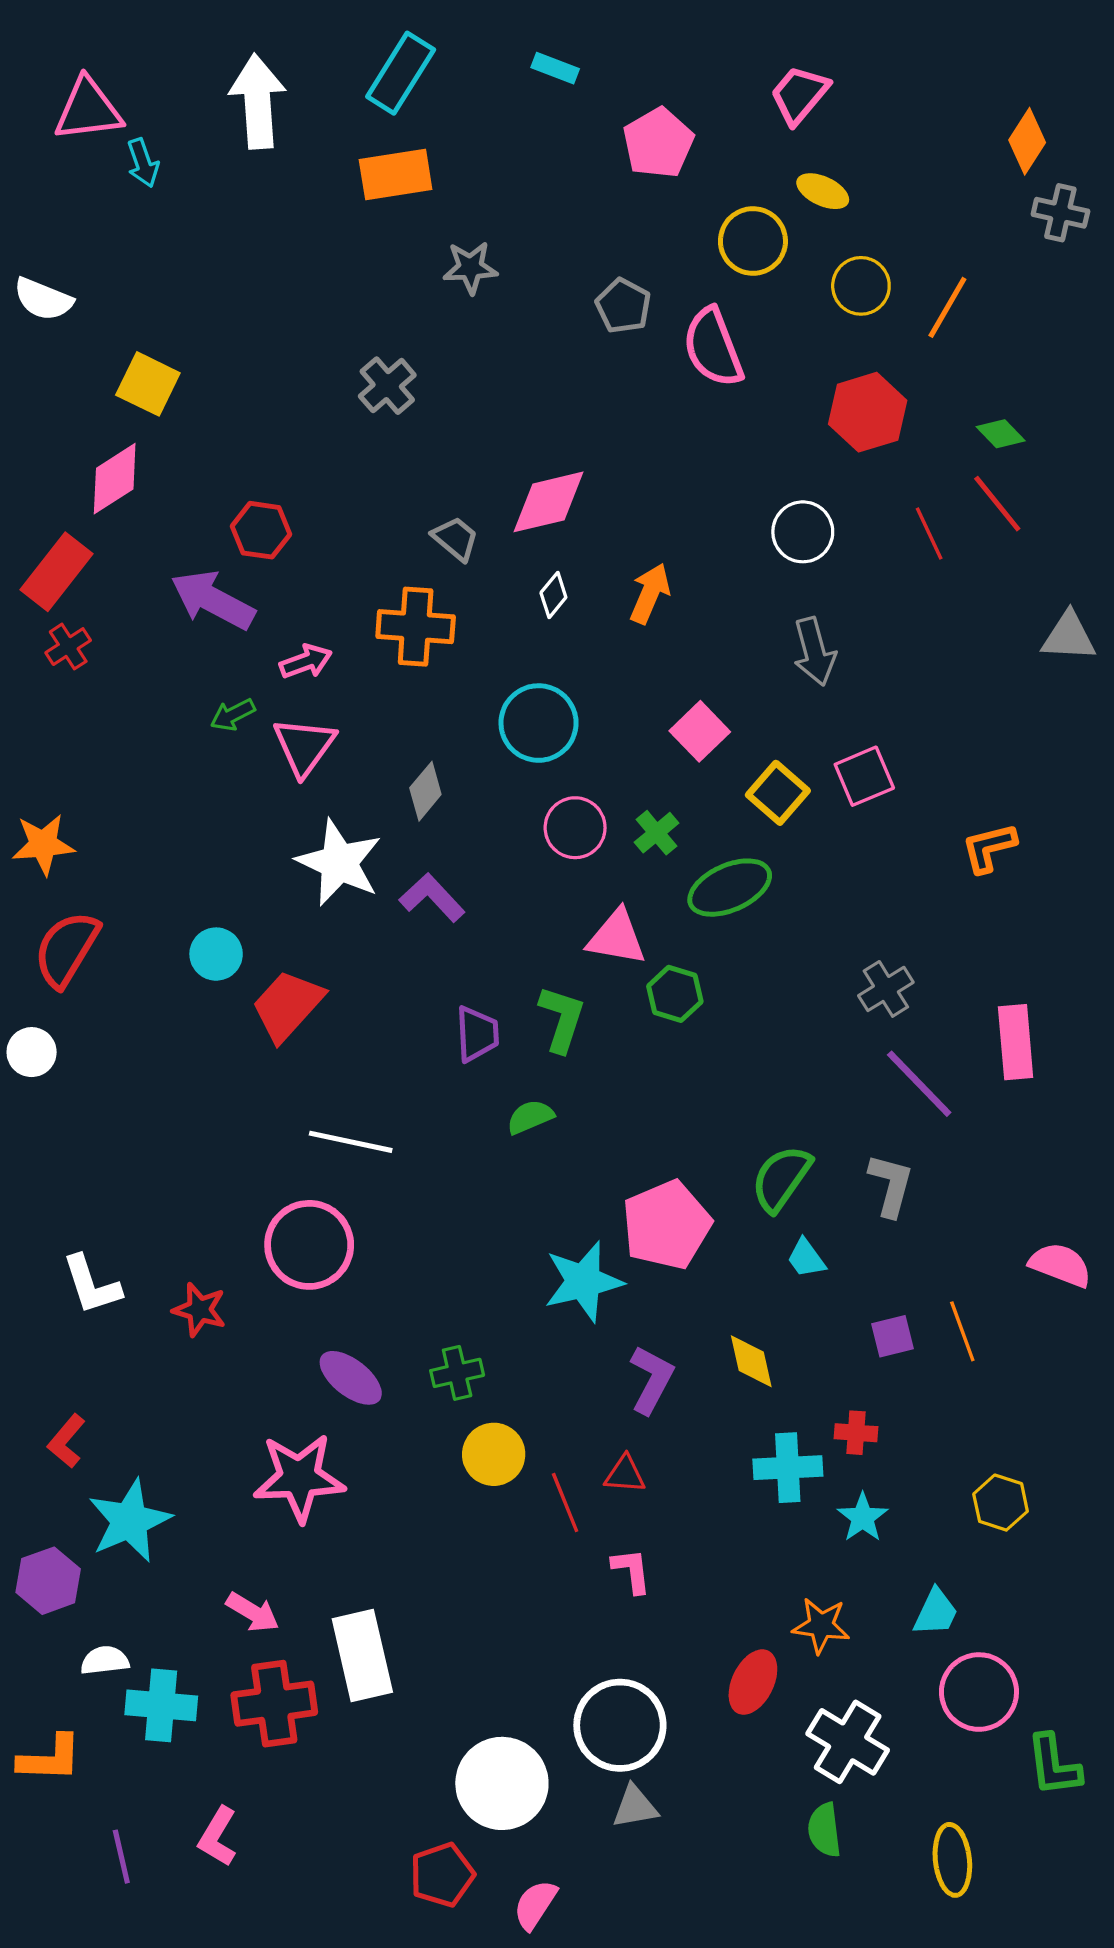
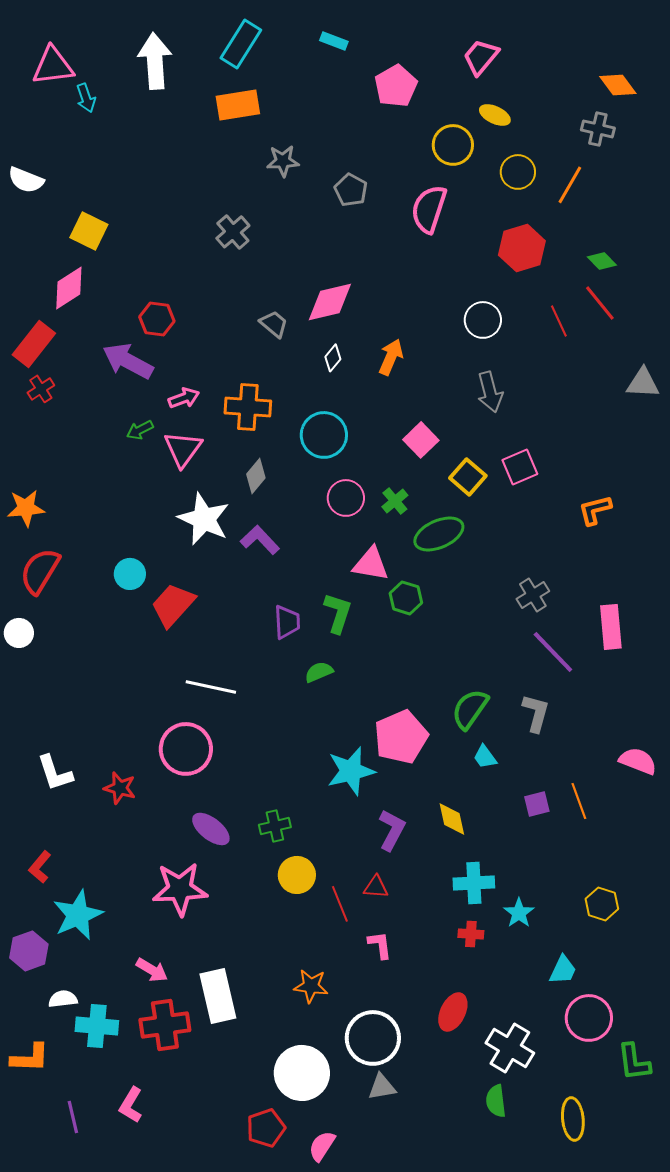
orange diamond: (1027, 141) -> (618, 85), turned -69
gray cross: (1060, 213) -> (598, 129), moved
gray pentagon: (623, 306) -> (351, 190), moved
pink semicircle: (713, 347) -> (429, 209), turned 39
orange cross: (416, 627) -> (248, 407), moved
red cross: (856, 1433) -> (471, 934), moved
orange star: (821, 1626) -> (311, 986), moved

